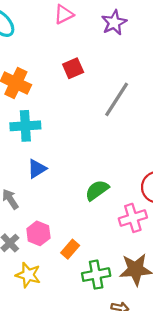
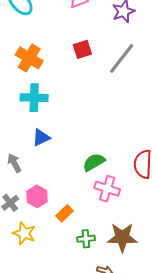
gray line: (117, 99) -> (122, 58), moved
pink cross: (133, 218) -> (107, 189), moved, turned 30
green cross: (96, 275) -> (86, 239), size x0.7

